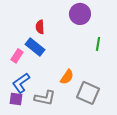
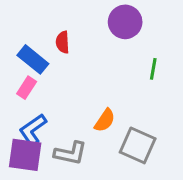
blue rectangle: (35, 47) -> (33, 59), moved
purple square: (16, 99) -> (25, 155), size x1.6

